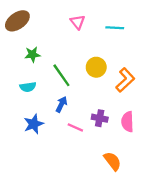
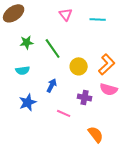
yellow circle: (96, 67) -> (79, 66), moved
green line: (61, 75) -> (53, 48), moved
pink semicircle: (127, 122) -> (109, 89), moved, turned -72
pink line: (75, 127) -> (64, 113), moved

